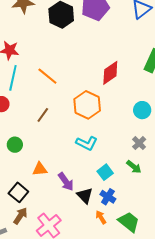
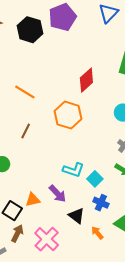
cyan L-shape: (87, 143) -> (73, 170), moved
orange triangle: (40, 169) -> (33, 200), moved
black triangle: (85, 196) -> (77, 216), moved
orange arrow: (101, 217) -> (97, 233), moved

